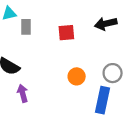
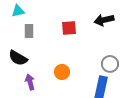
gray rectangle: (26, 27) -> (29, 31), moved
orange circle: (77, 76) -> (62, 72), moved

